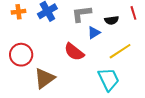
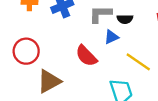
black semicircle: (112, 20) -> (125, 19), moved
yellow line: (120, 51) -> (138, 62), turned 60

